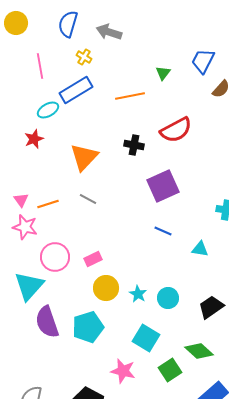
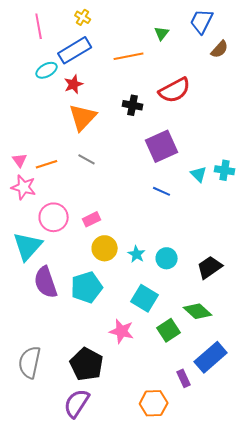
red star: (34, 139) -> (74, 84), moved
cyan triangle: (200, 249) -> (199, 174), moved, turned 36

